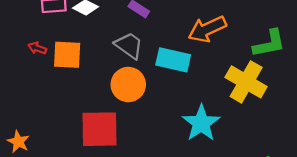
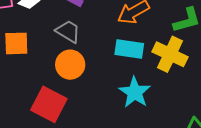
cyan rectangle: (173, 60) -> (129, 49), moved
red square: (100, 129) -> (49, 104), turned 33

